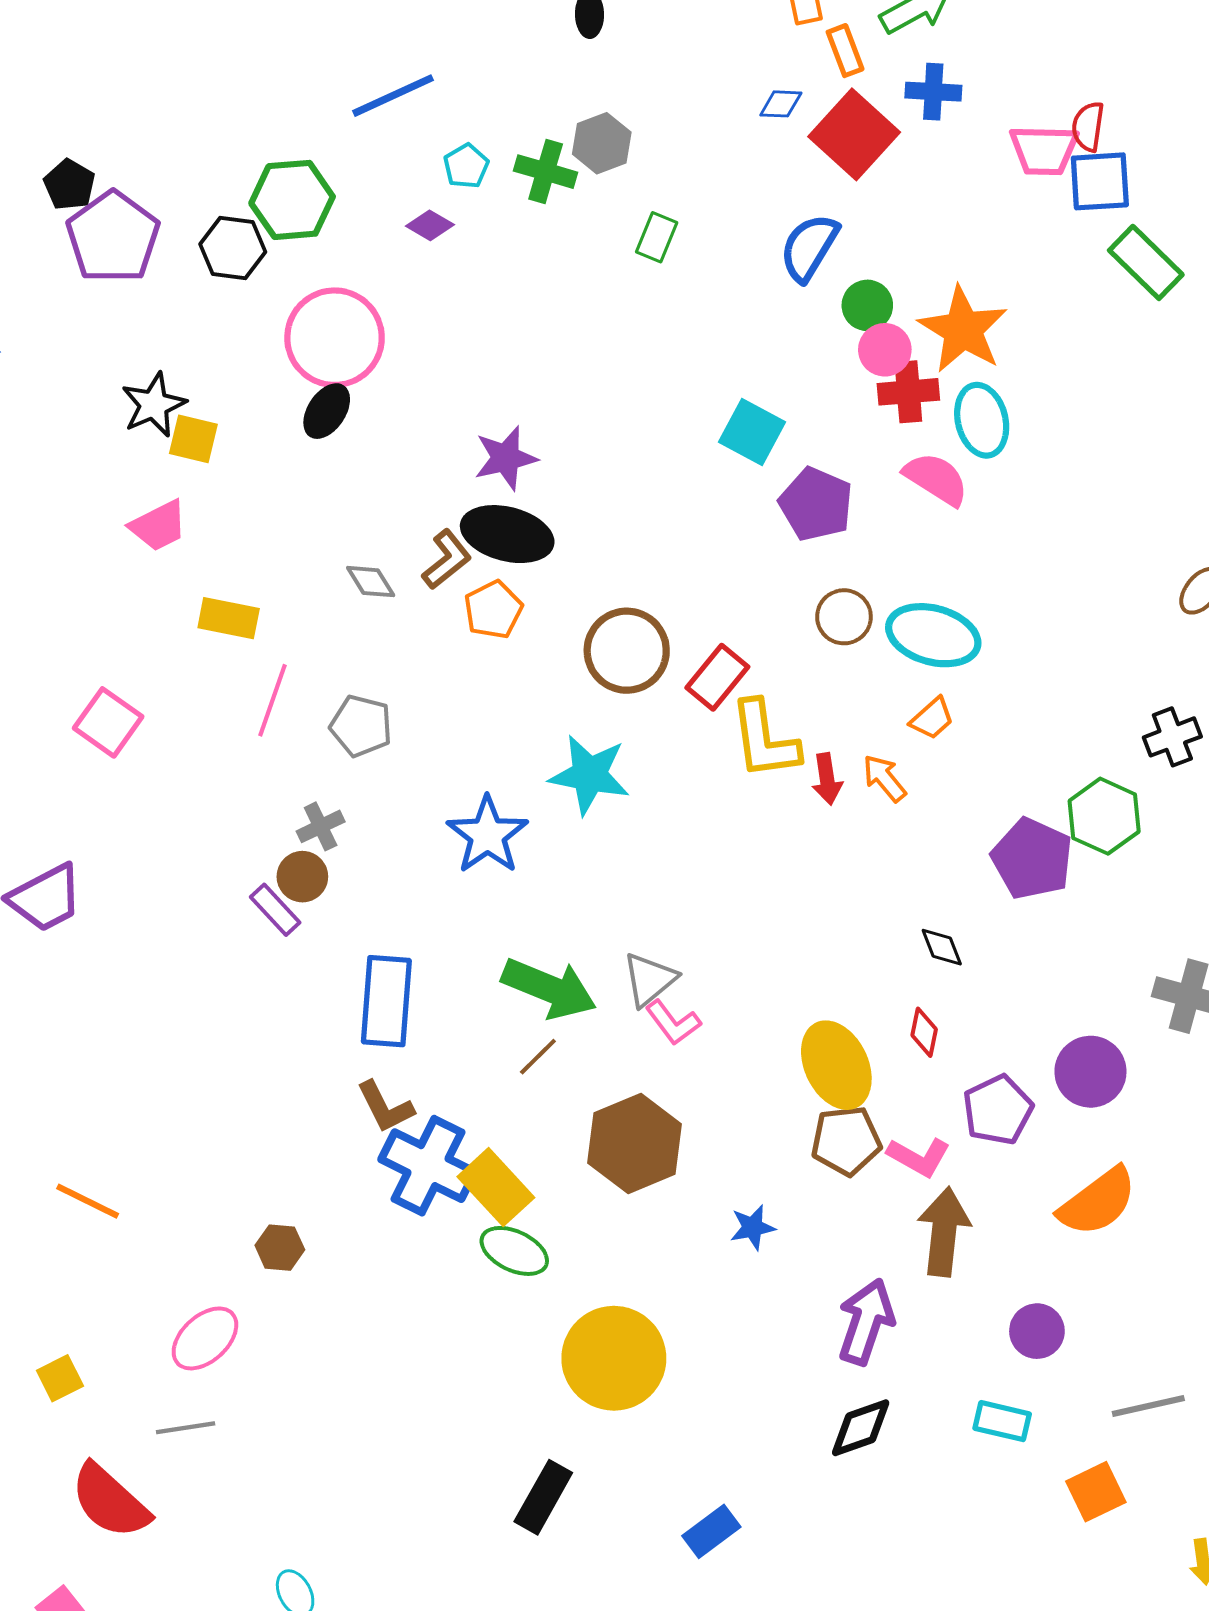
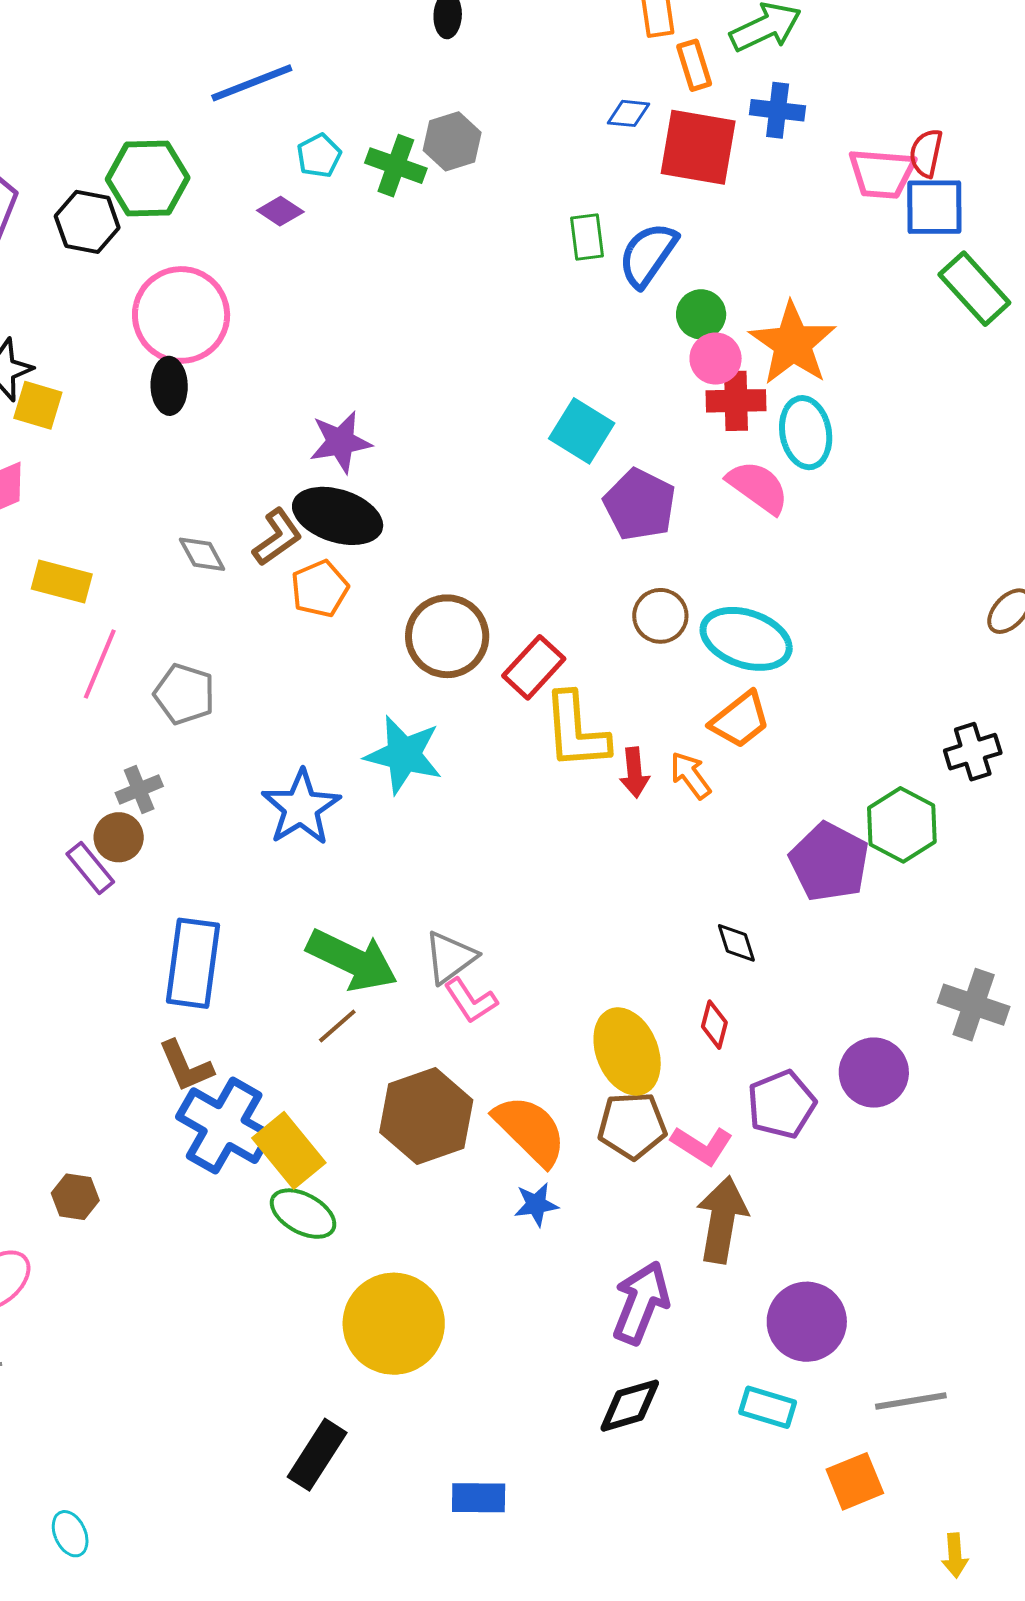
red square: (854, 134) -> (698, 147), turned -36
green rectangle: (657, 237) -> (587, 237), moved, turned -33
black ellipse: (327, 411) -> (169, 386), turned -38
orange trapezoid: (932, 718) -> (740, 720), size x1.4
orange semicircle: (1098, 1202) -> (530, 1130), moved, turned -102
purple circle: (1037, 1331) -> (807, 1322), size x1.5
blue rectangle: (711, 1531) -> (479, 1498), turned 34

